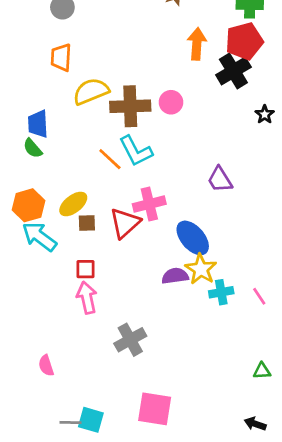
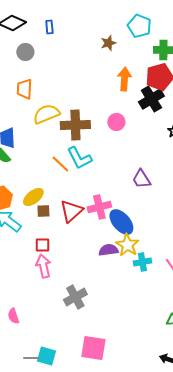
pink circle: (171, 102) -> (116, 122), moved
pink cross: (149, 204) -> (99, 207), moved

